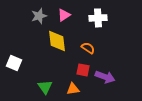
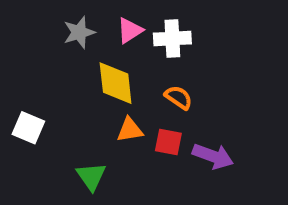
white cross: (98, 18) -> (172, 39), moved
orange triangle: (73, 89) -> (130, 130), moved

